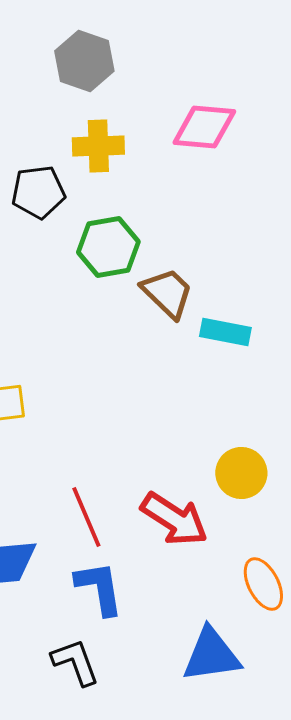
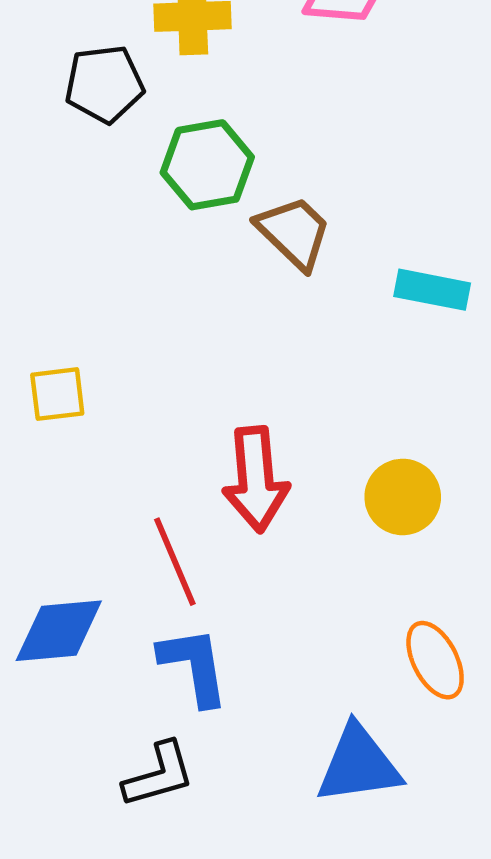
cyan rectangle: (225, 332) -> (432, 290), moved
red arrow: (174, 519) -> (256, 479), moved, turned 52
black L-shape: (75, 662) -> (159, 775), turned 94

